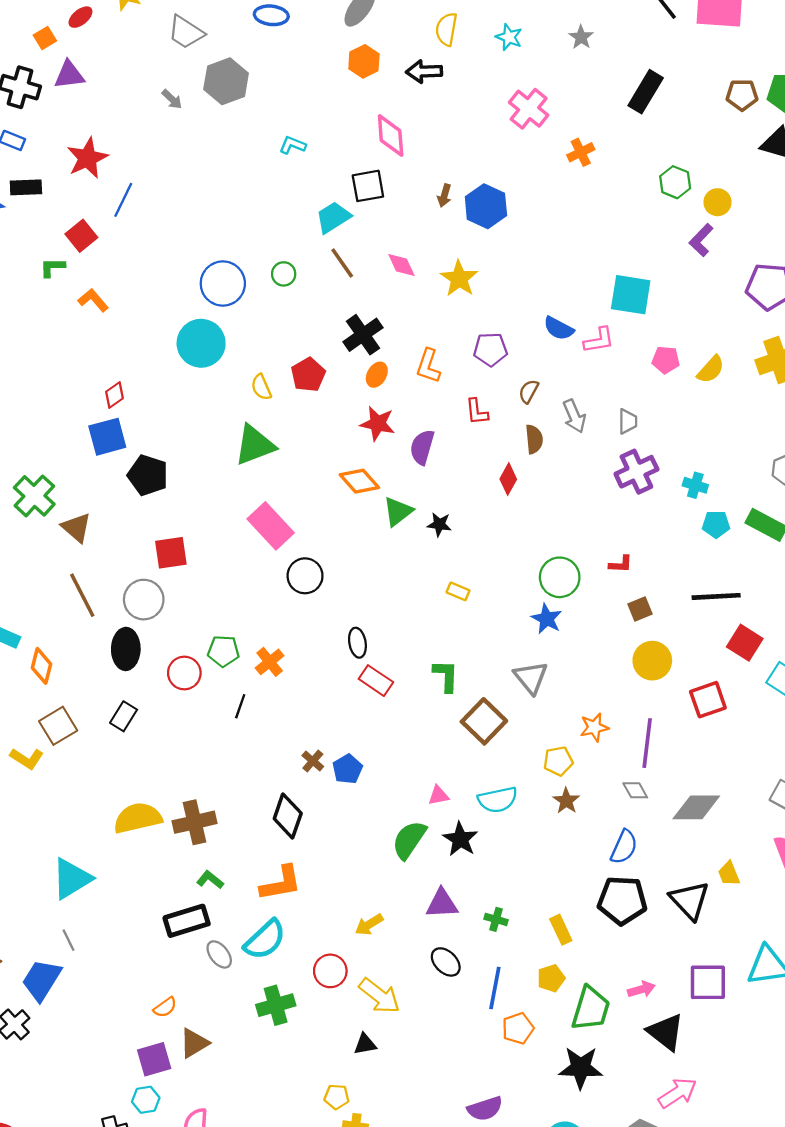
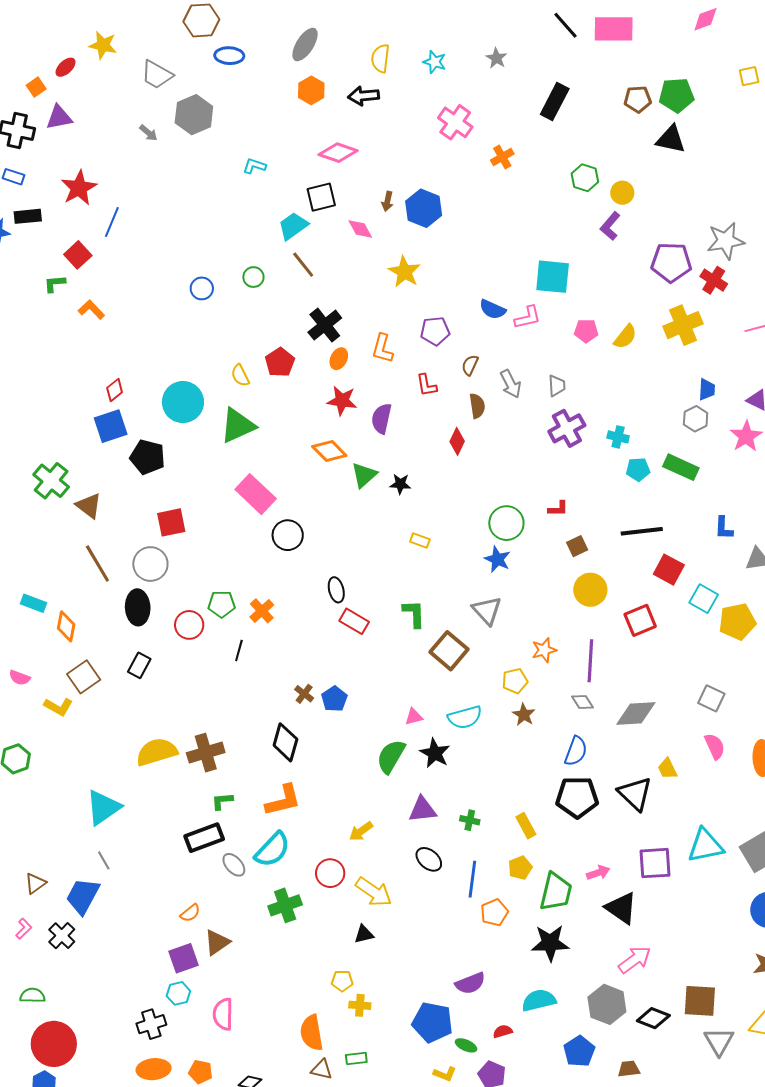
pink diamond: (391, 136) -> (338, 153), turned -63
pink diamond: (401, 265) -> (360, 229), moved
blue circle: (223, 283) -> (202, 288), size x0.6
cyan circle: (201, 343) -> (183, 402), moved
green L-shape: (210, 880) -> (222, 801), turned -40

